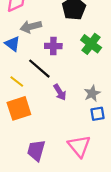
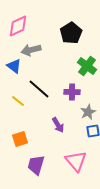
purple cross: (53, 46) -> (72, 92), moved
purple arrow: (60, 92) -> (58, 125), moved
orange square: (19, 108) -> (20, 139), moved, size x0.7

